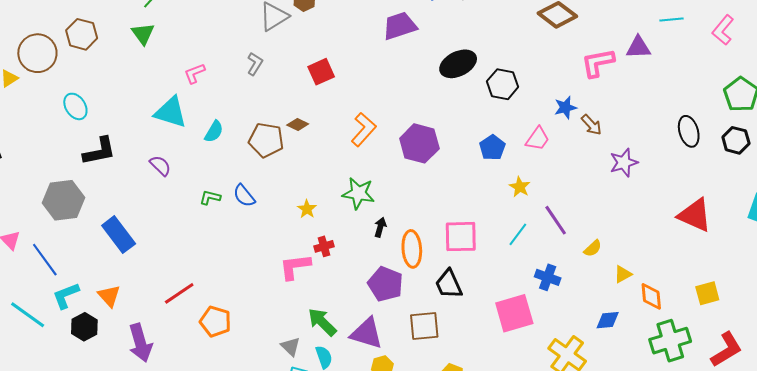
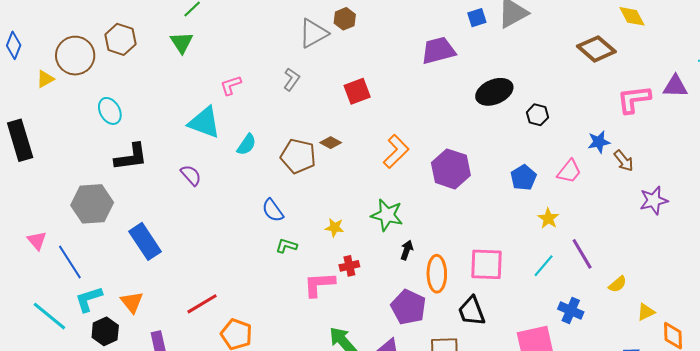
black hexagon: (503, 84) -> (537, 115), size x0.7
green L-shape: (210, 197) -> (286, 246), moved
yellow star: (307, 209) -> (335, 227), turned -30

